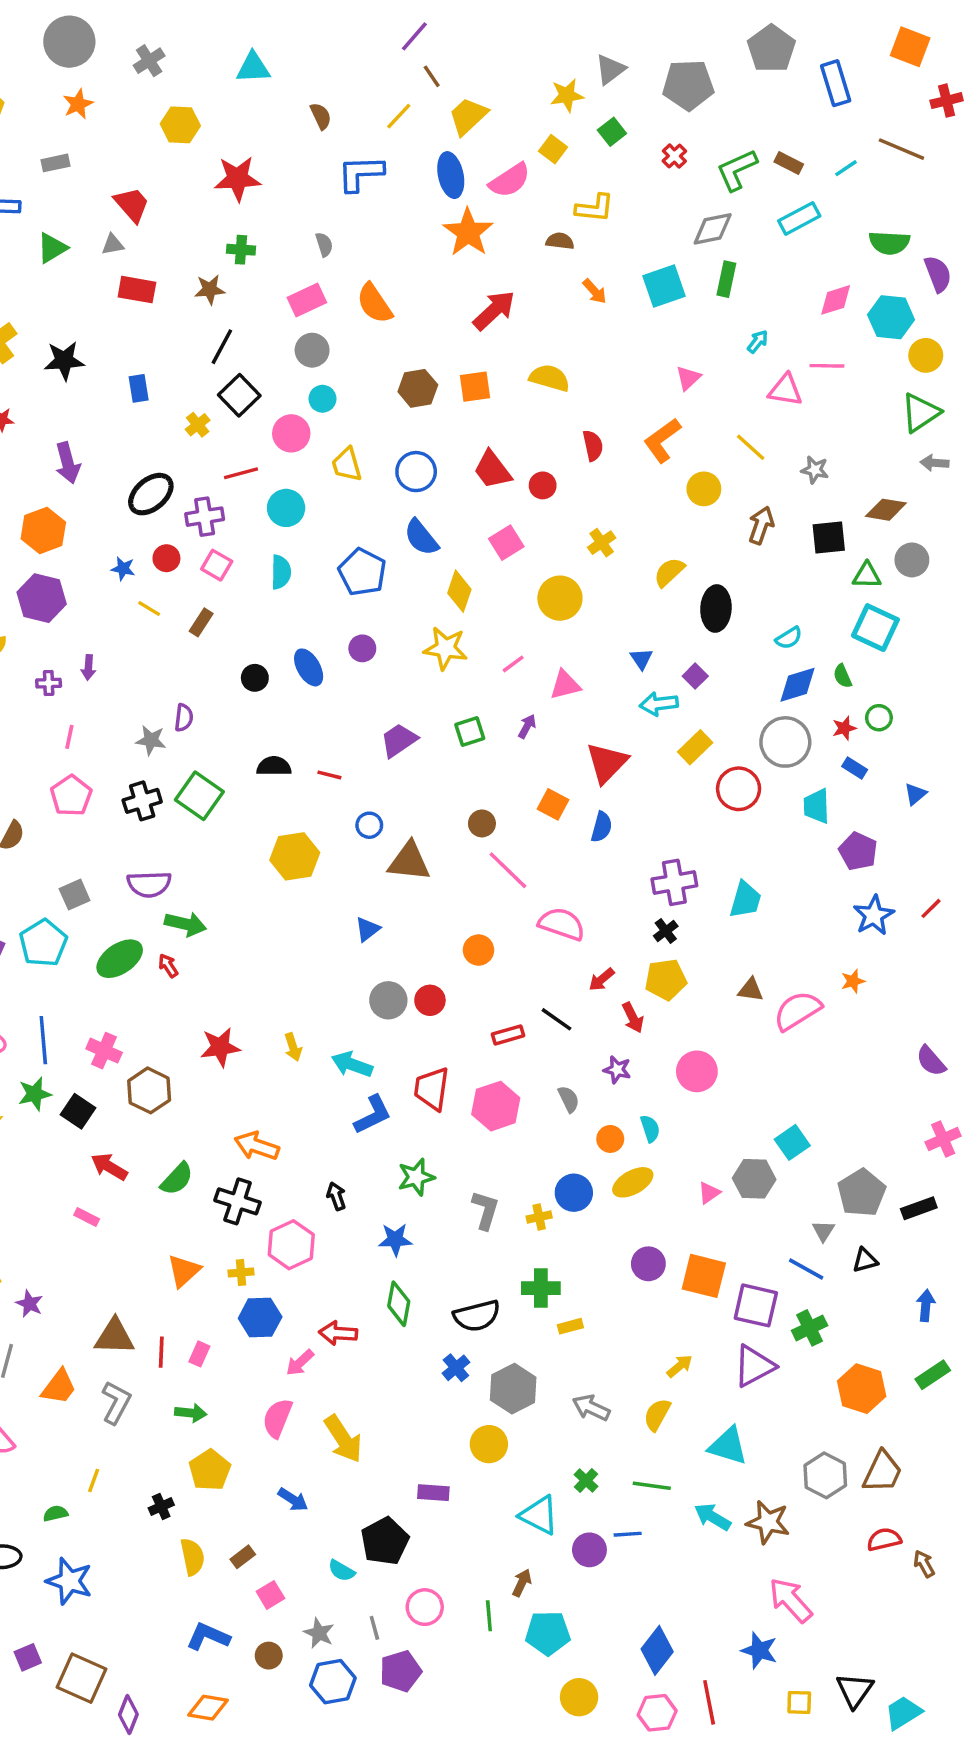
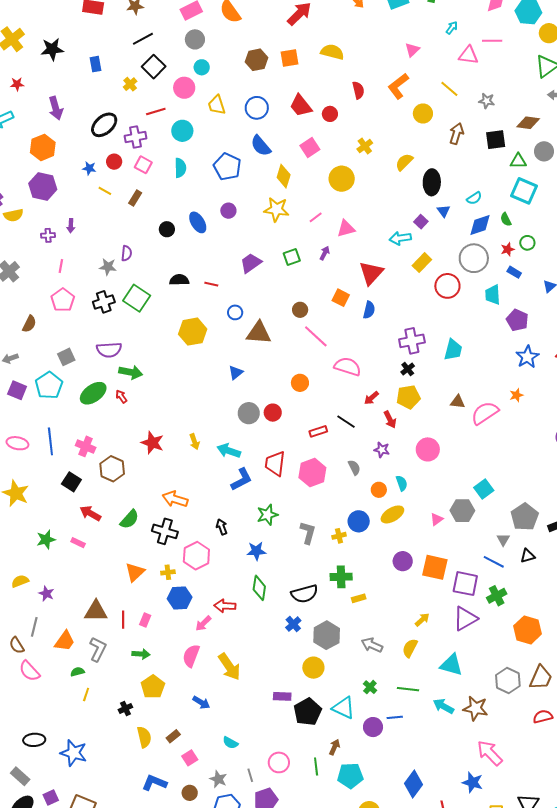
black line: (222, 347) -> (143, 39), turned 35
blue triangle: (641, 659) -> (444, 211), moved
red star: (220, 1047) -> (152, 443), turned 30
green star: (35, 1094) -> (46, 540), moved
green semicircle: (55, 1513) -> (77, 672), moved
black pentagon: (385, 1541) -> (308, 712), moved

